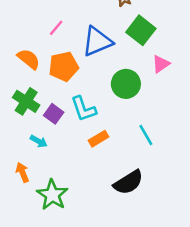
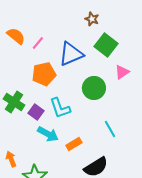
orange semicircle: (29, 59) -> (16, 36), moved
orange rectangle: (98, 139) -> (74, 144), moved
cyan arrow: (39, 141) -> (48, 134), moved, size x1.5

